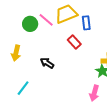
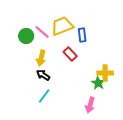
yellow arrow: (16, 53) -> (41, 58), moved
cyan line: (23, 88) -> (44, 96), moved

